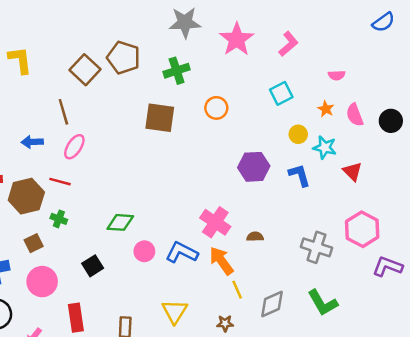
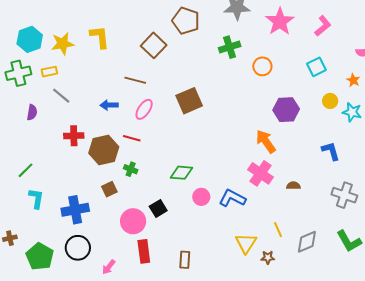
brown pentagon: (124, 58) -> (186, 21), moved
orange circle: (216, 108) -> (262, 66), moved
brown line: (63, 112) -> (135, 80), turned -60
brown square: (160, 118) -> (189, 101), moved, turned -32
purple hexagon: (254, 167) -> (286, 110), moved
blue L-shape: (299, 175) -> (331, 151), moved
orange arrow: (221, 261) -> (266, 141), moved
pink circle: (42, 282) -> (133, 221), moved
yellow triangle: (175, 311) -> (246, 243), moved

